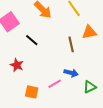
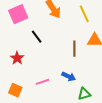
pink line: (55, 84) -> (42, 82), moved
orange square: (32, 92) -> (15, 90), moved

